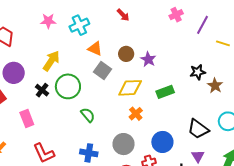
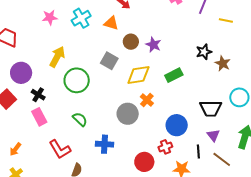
orange triangle: (95, 49) -> (111, 23), moved
black cross: (42, 90) -> (38, 95), moved
green semicircle: (88, 115) -> (80, 119), moved
black trapezoid: (198, 129) -> (211, 108), turned -30
gray circle: (124, 144) -> (128, 114), moved

